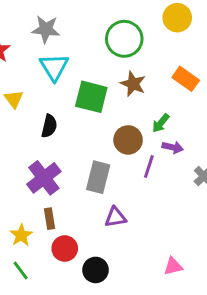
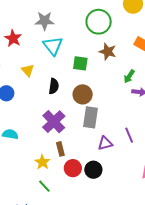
green square: (91, 97) -> (80, 63), size x0.7
brown circle: (128, 140) -> (83, 94), moved
purple line: (149, 166) -> (129, 135), moved, turned -35
black circle: (96, 270) -> (93, 170), moved

